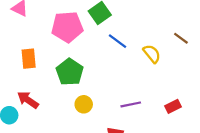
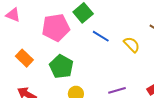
orange rectangle: (29, 59) -> (24, 58), turned -36

